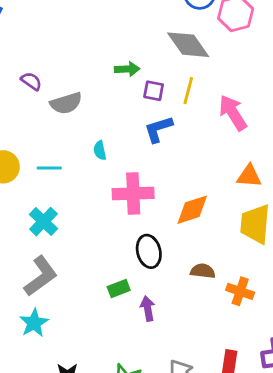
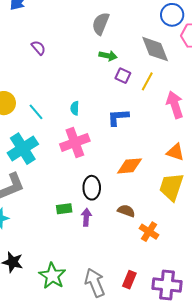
gray semicircle: (66, 103) -> (101, 24), moved, turned 115
blue L-shape: (158, 129) -> (118, 117), moved
cyan line: (49, 168) -> (36, 112), turned 36
pink cross: (133, 194) -> (75, 142), moved, turned -32
cyan cross: (43, 222) -> (23, 149), size x1.4
purple arrow: (148, 309) -> (86, 217), moved

